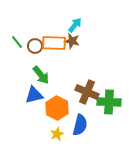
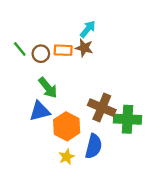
orange rectangle: (54, 43) -> (63, 50), size x0.7

